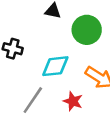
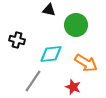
red star: (73, 101) -> (73, 87), moved

